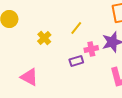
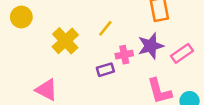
yellow cross: (44, 38) -> (65, 41), size x1.5

